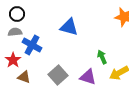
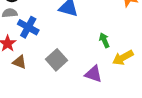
purple triangle: (88, 77) -> (93, 74), moved

